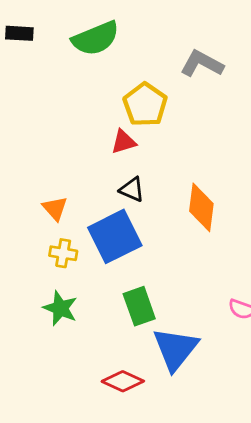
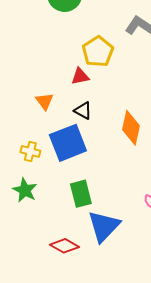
orange triangle: (55, 208) -> (45, 101), moved

